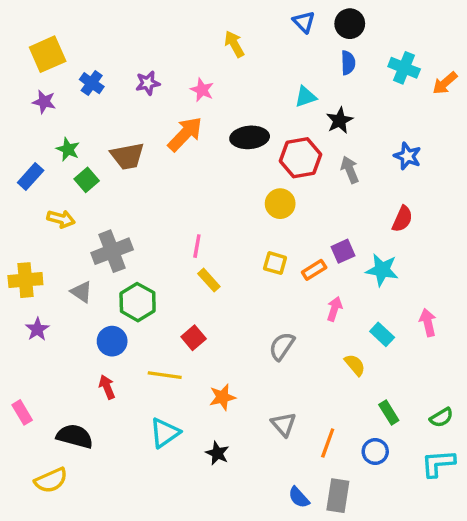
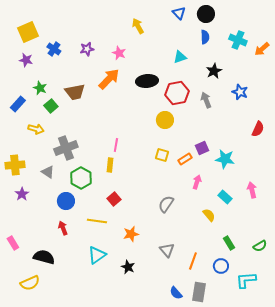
black star: (340, 120) -> (214, 71), moved
red semicircle: (402, 219) -> (258, 129), moved
yellow rectangle: (209, 280) -> (110, 165), moved, turned 48
cyan L-shape: (438, 463) -> (246, 280), moved

